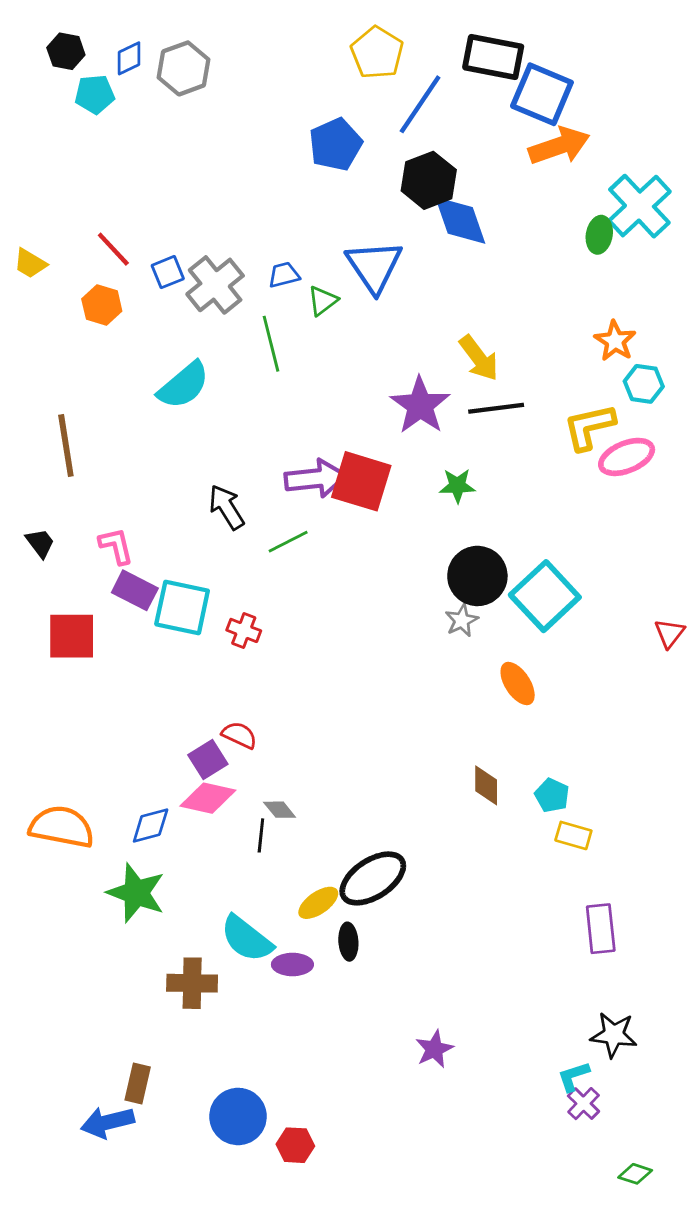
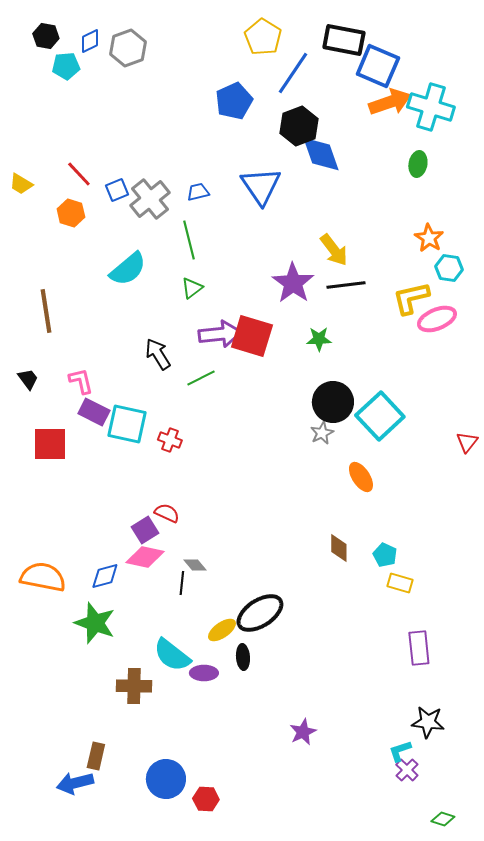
cyan cross: (639, 206) -> (431, 107), moved, turned -30
green triangle: (323, 301) -> (192, 288), moved

